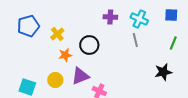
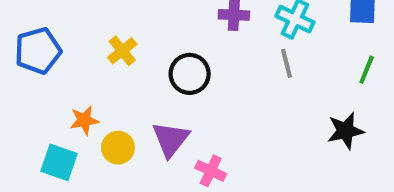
blue pentagon: (28, 26) -> (38, 51), moved
orange star: (65, 55) -> (84, 120), moved
purple triangle: (80, 76) -> (171, 139), turned -30

